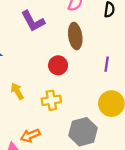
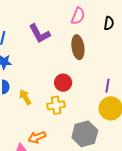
purple line: (107, 64) -> (108, 86), moved
red circle: (58, 65) -> (63, 83), moved

